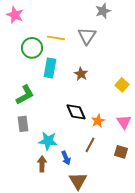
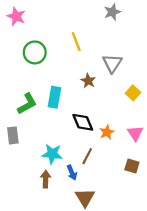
gray triangle: (87, 36) -> (112, 63), moved
yellow line: (56, 38) -> (76, 42), moved, turned 60
cyan rectangle: (50, 68) -> (54, 97), moved
gray rectangle: (23, 124) -> (13, 135), moved
brown line: (90, 145) -> (87, 156), moved

